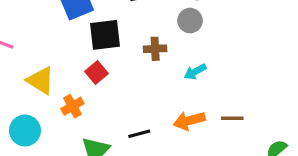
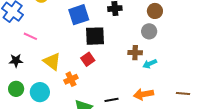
brown cross: (155, 49) -> (135, 53), moved
brown line: (232, 118) -> (183, 94), moved

